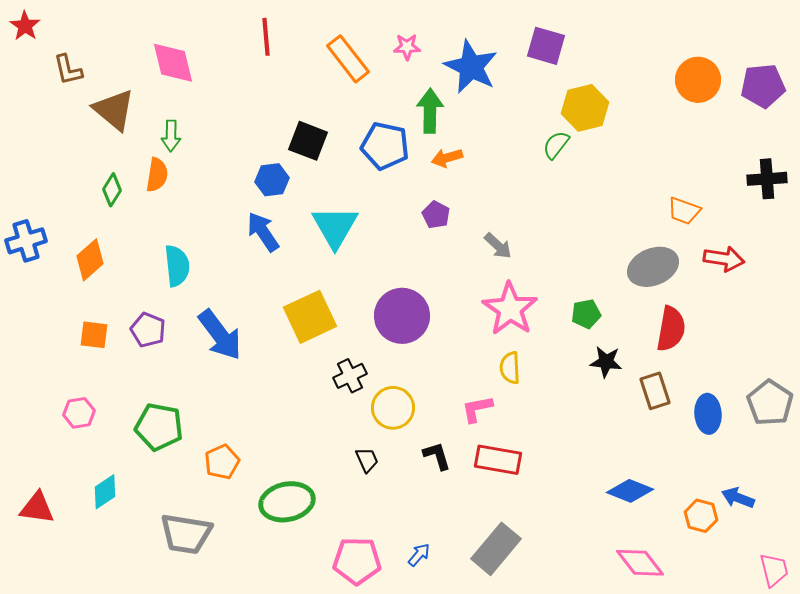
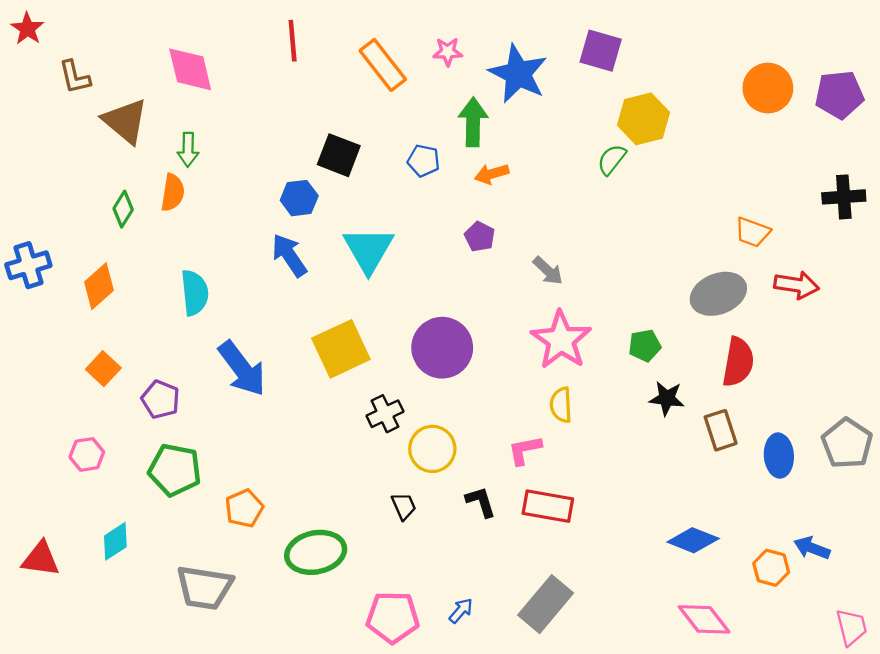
blue pentagon: (385, 146) -> (423, 161), size x0.6
purple pentagon: (148, 330) -> (161, 399), moved
orange square: (94, 335) -> (103, 369), turned 36

